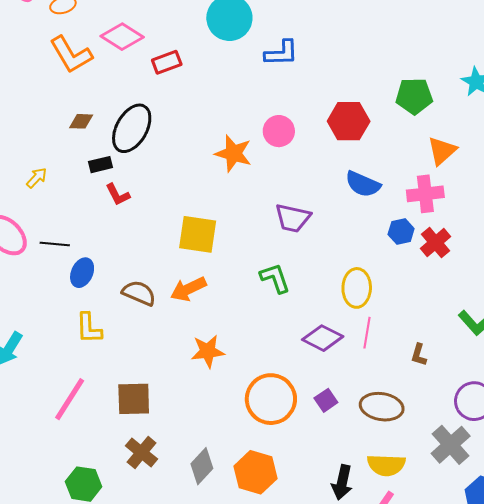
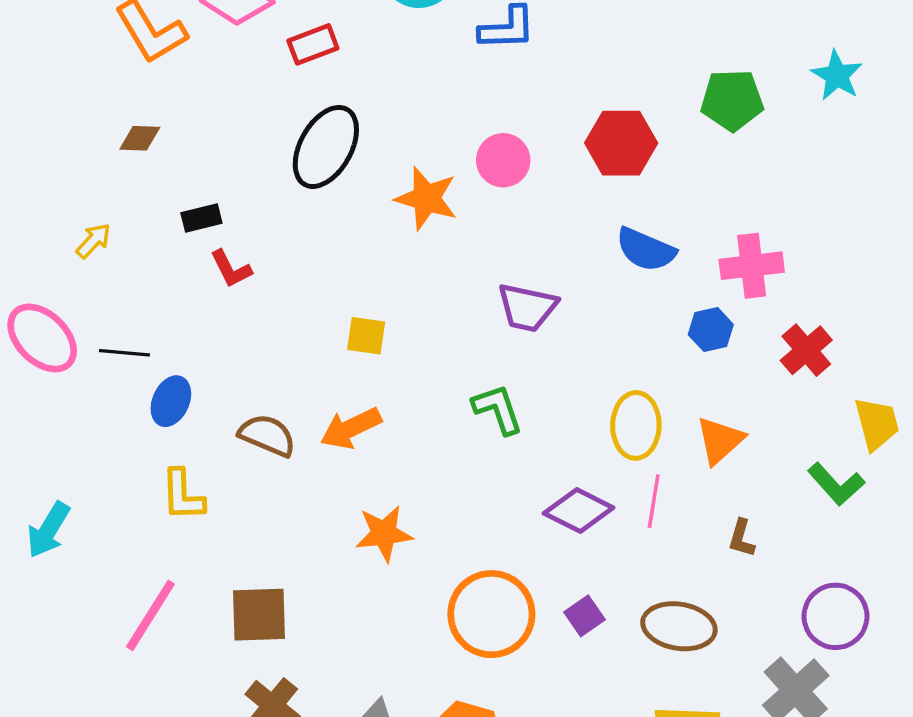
brown diamond: (81, 121) -> (140, 138), moved
black ellipse: (132, 128) -> (326, 147), moved
orange triangle: (442, 151) -> (720, 440), moved
yellow square: (198, 234) -> (366, 336), size x0.6
red cross: (435, 243) -> (806, 350), moved

